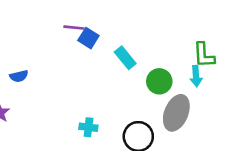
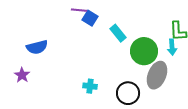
blue semicircle: (19, 76) -> (37, 47), size x1.5
green circle: (159, 81) -> (144, 51), size x1.4

